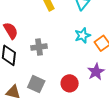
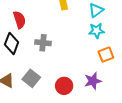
cyan star: (83, 35) -> (97, 31), moved

